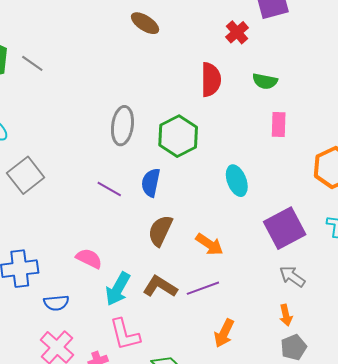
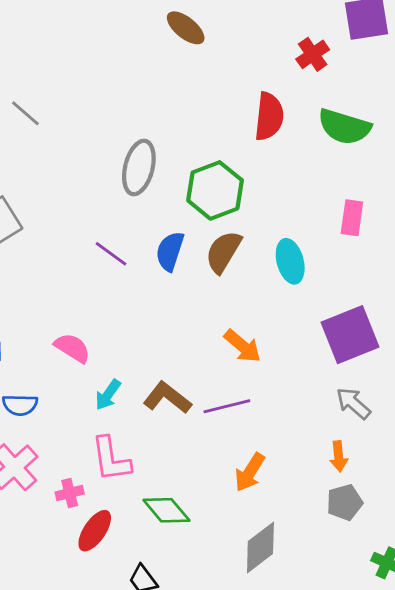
gray line: (32, 63) -> (25, 113), moved
green semicircle: (265, 81) -> (344, 127), size x1.5
pink rectangle: (279, 125) -> (352, 218), moved
brown semicircle: (160, 231) -> (223, 252), moved
cyan arrow: (118, 289) -> (108, 395), size x0.7

